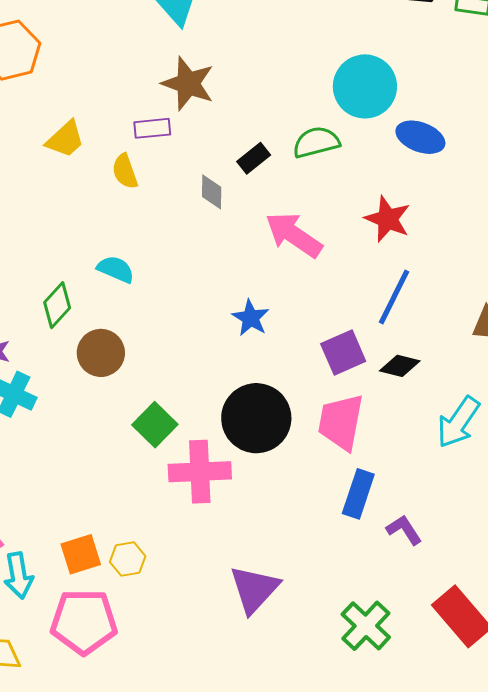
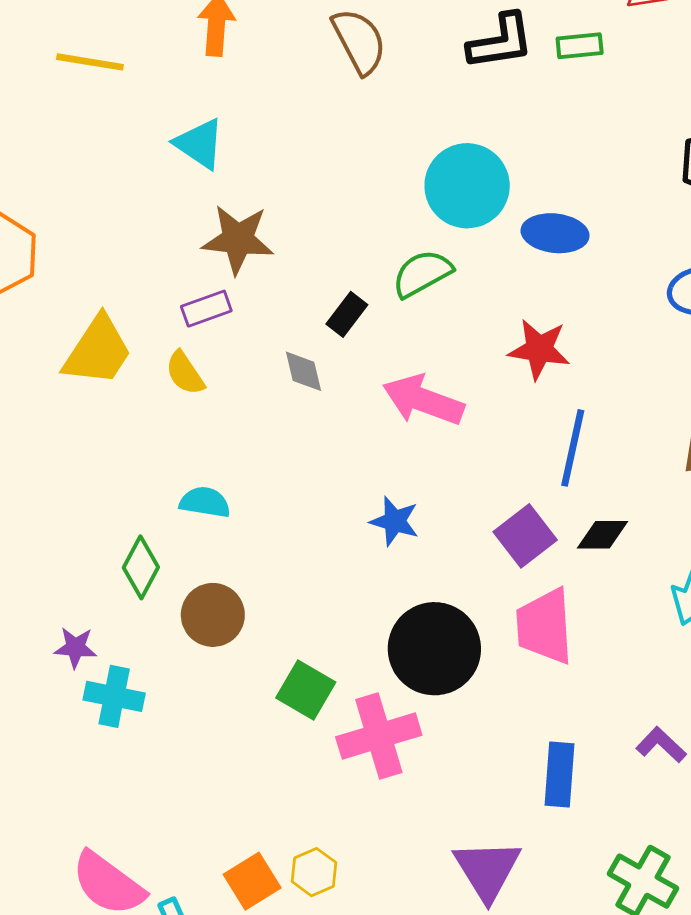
yellow trapezoid: (65, 139) -> (98, 351), size x1.4
blue rectangle: (358, 494) -> (559, 775), moved

